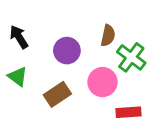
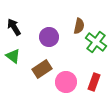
pink circle: (103, 82) -> (66, 82), moved
red rectangle: (129, 112) -> (94, 82), turned -66

